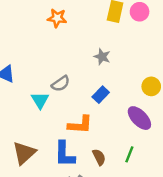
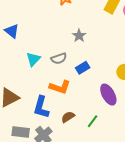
gray star: (102, 57) -> (79, 36), moved
gray semicircle: (61, 84) -> (59, 58), moved
brown semicircle: (99, 157) -> (68, 117), turned -112

